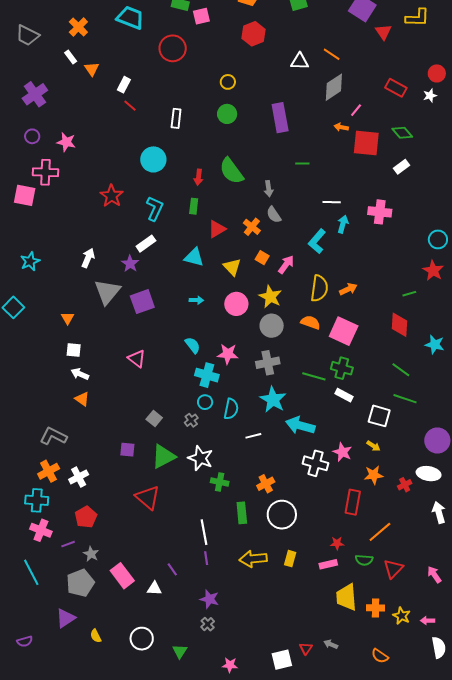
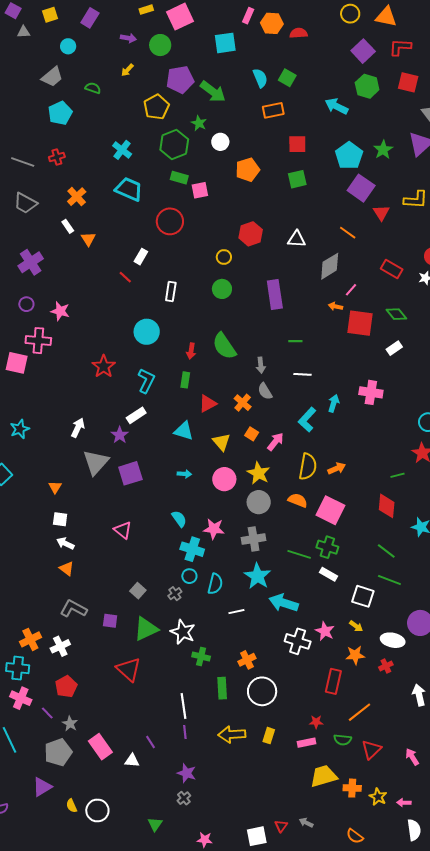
red hexagon: (253, 34) -> (251, 234), moved
orange line: (332, 54) -> (348, 233), moved
white rectangle: (124, 85) -> (141, 257), moved
white line: (332, 202) -> (302, 374), moved
gray L-shape: (53, 436) -> (73, 609), moved
white ellipse: (429, 474) -> (393, 640), moved
purple line: (68, 544) -> (47, 713), turned 64
yellow trapezoid: (346, 597) -> (324, 776), turned 76
white circle: (142, 639) -> (97, 810), moved

